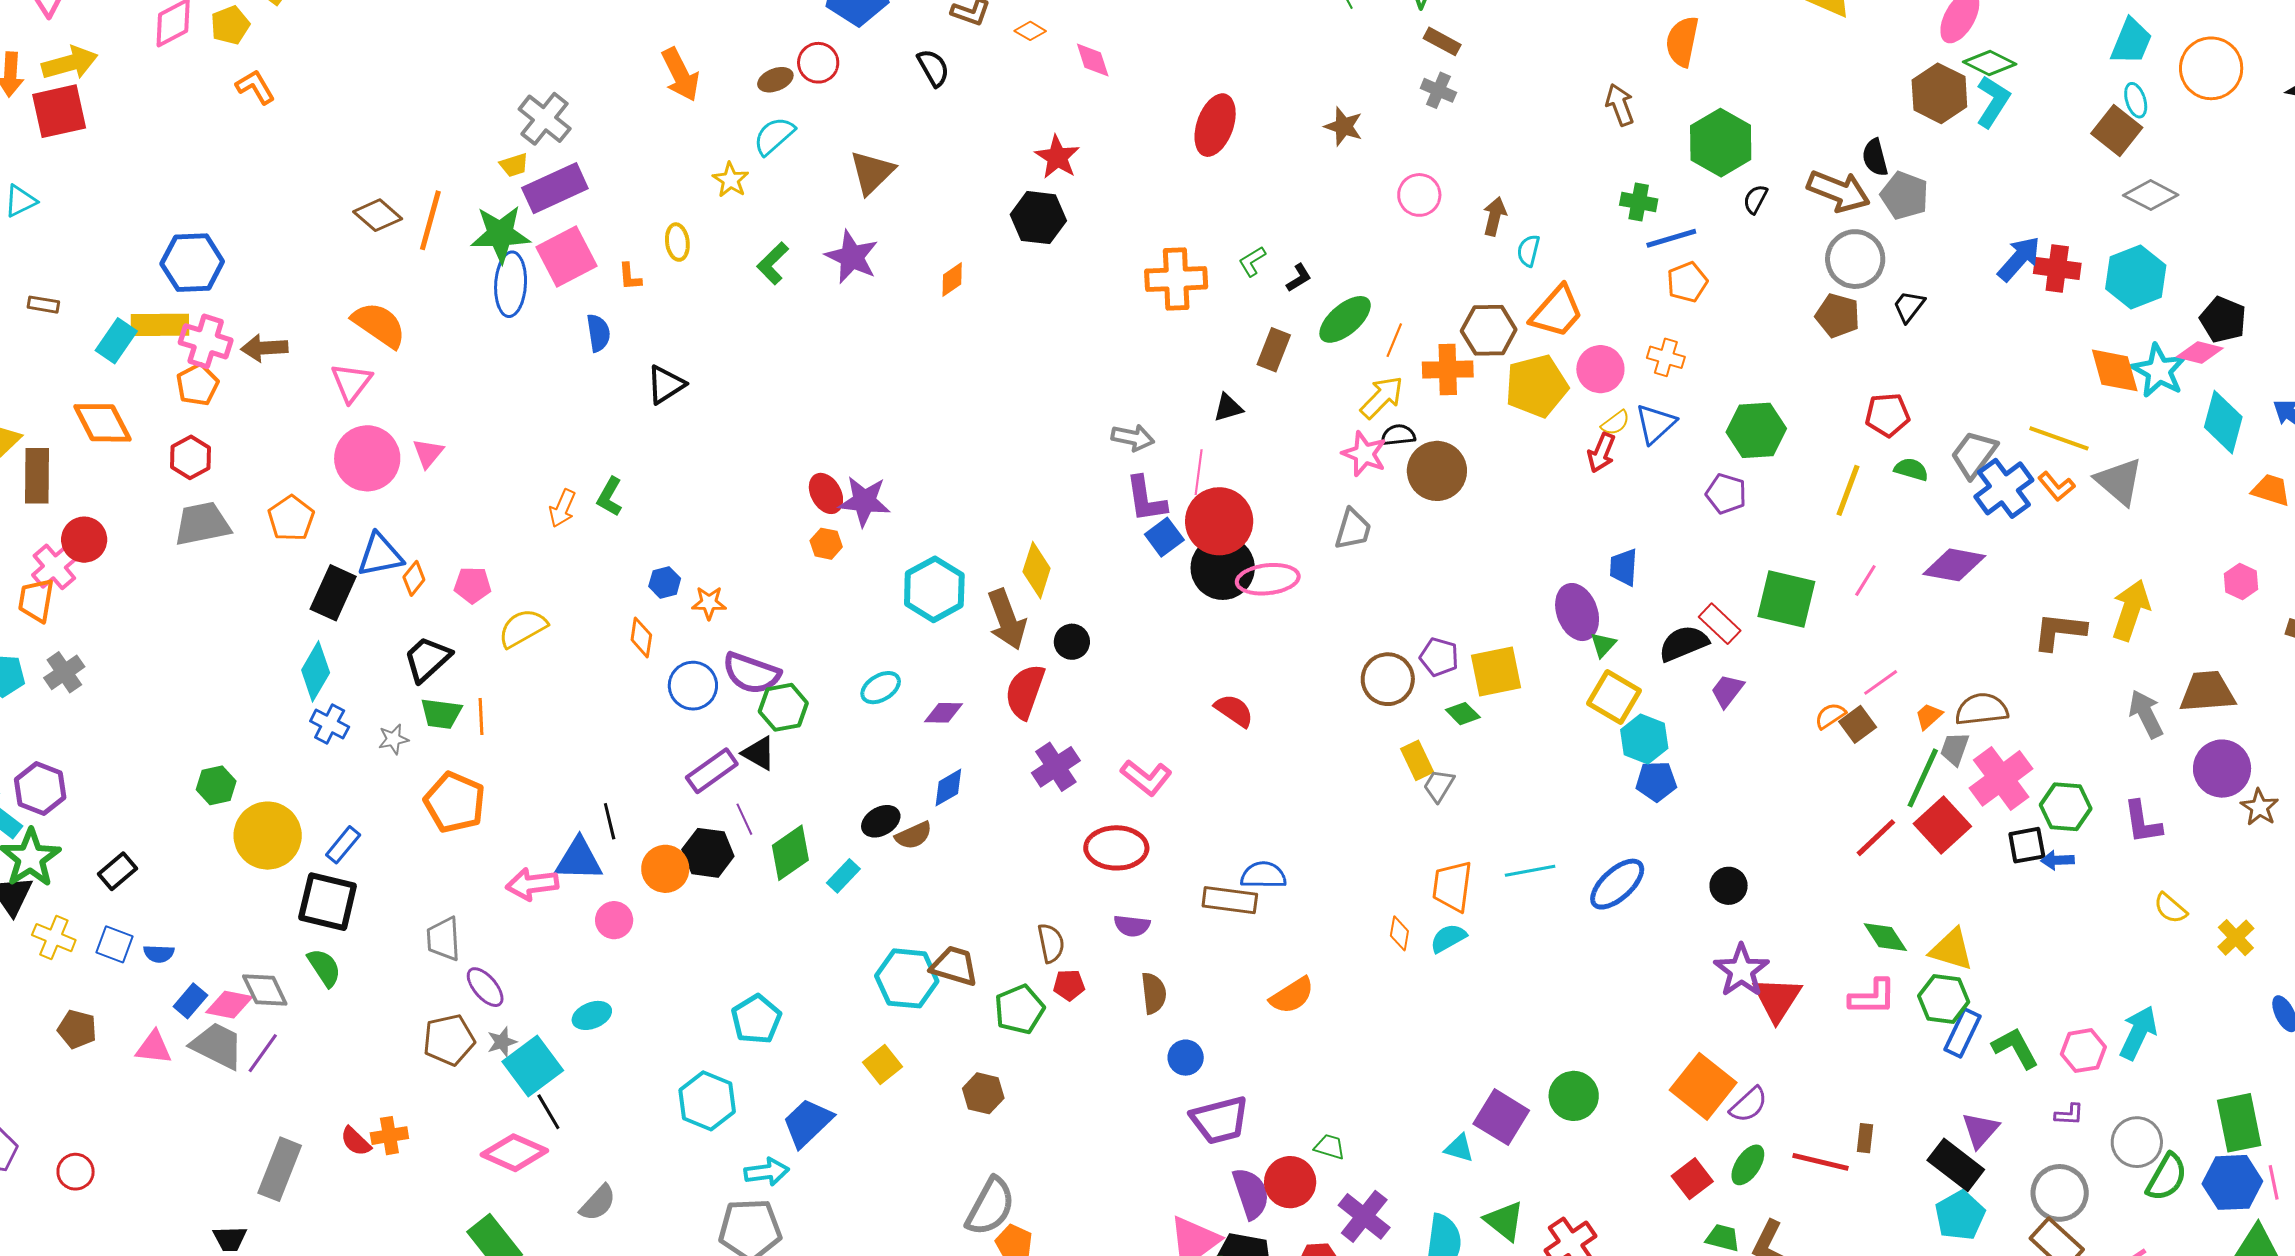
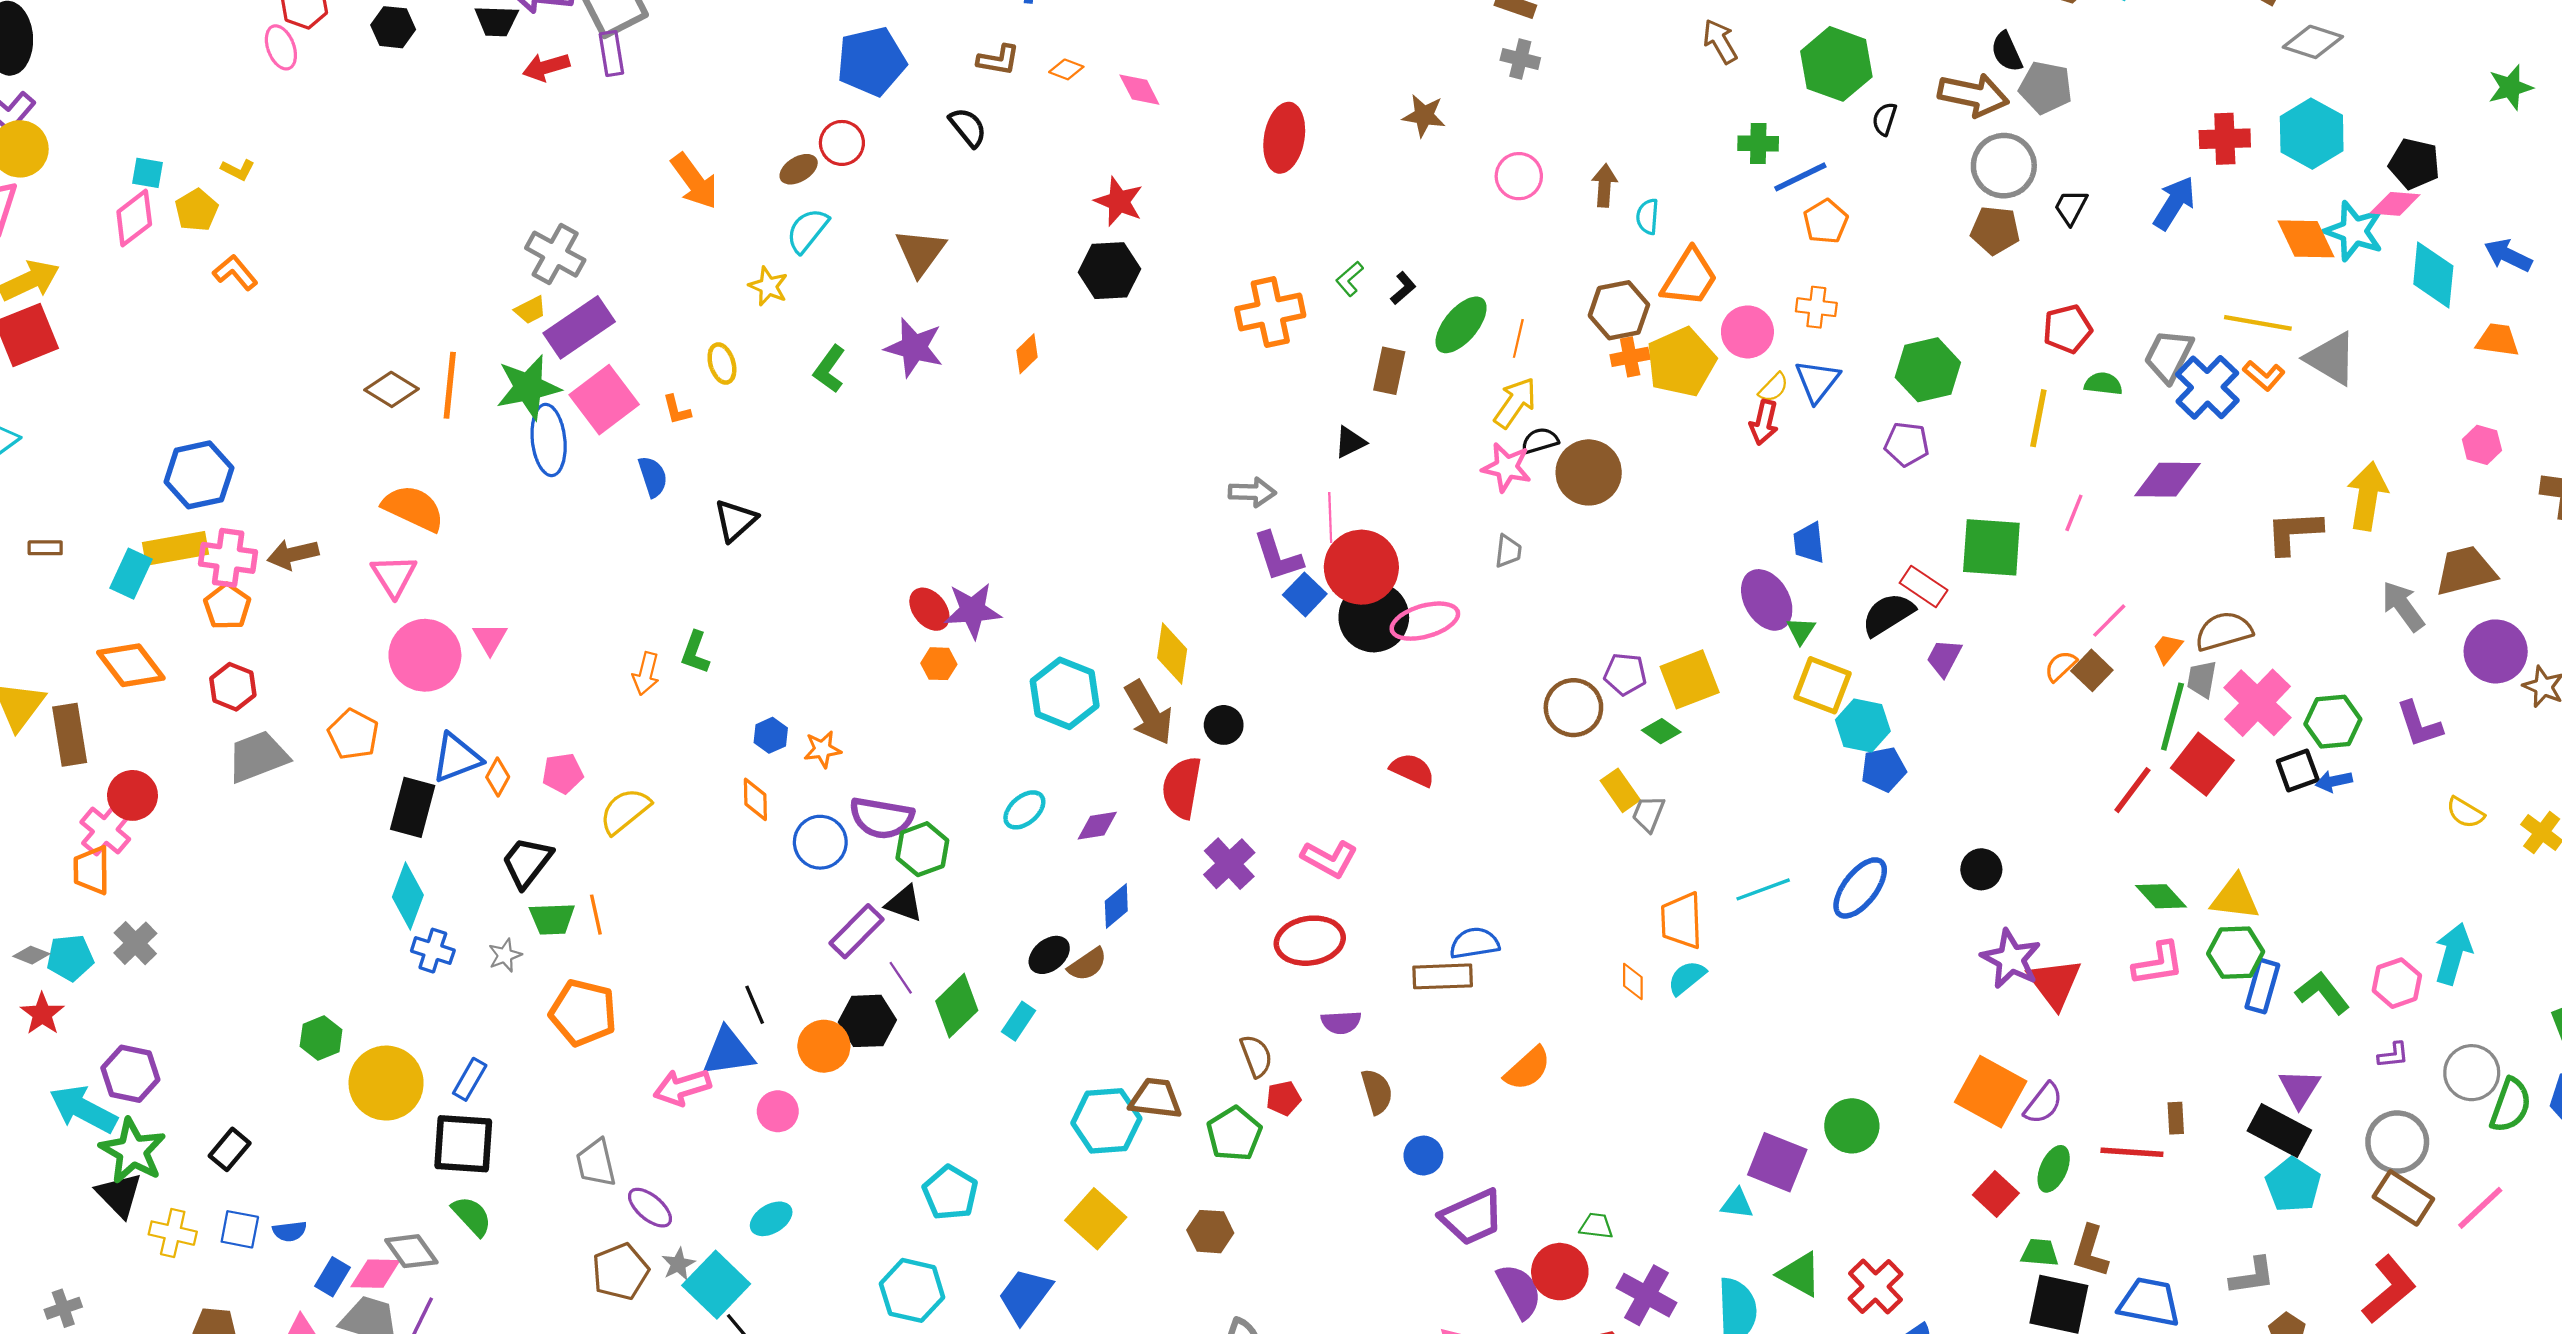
blue arrow: (2019, 259) -> (2174, 203), moved
orange cross: (1448, 369) -> (1630, 357), moved, size x0.7
gray trapezoid: (1353, 529) -> (1508, 551), size x0.7
yellow square: (882, 1065) -> (1096, 1219), size x1.4

